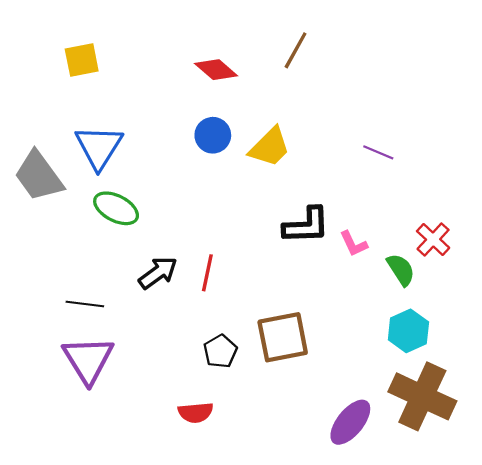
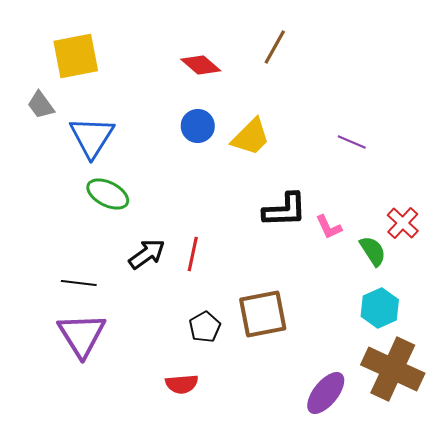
yellow square: (82, 60) -> (76, 56), size x1.4
gray trapezoid: (39, 176) -> (41, 105), moved, size x0.6

